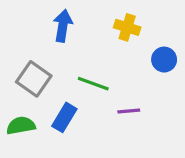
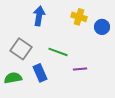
blue circle: (164, 60) -> (102, 27), moved
blue rectangle: (64, 117) -> (40, 73), turned -54

